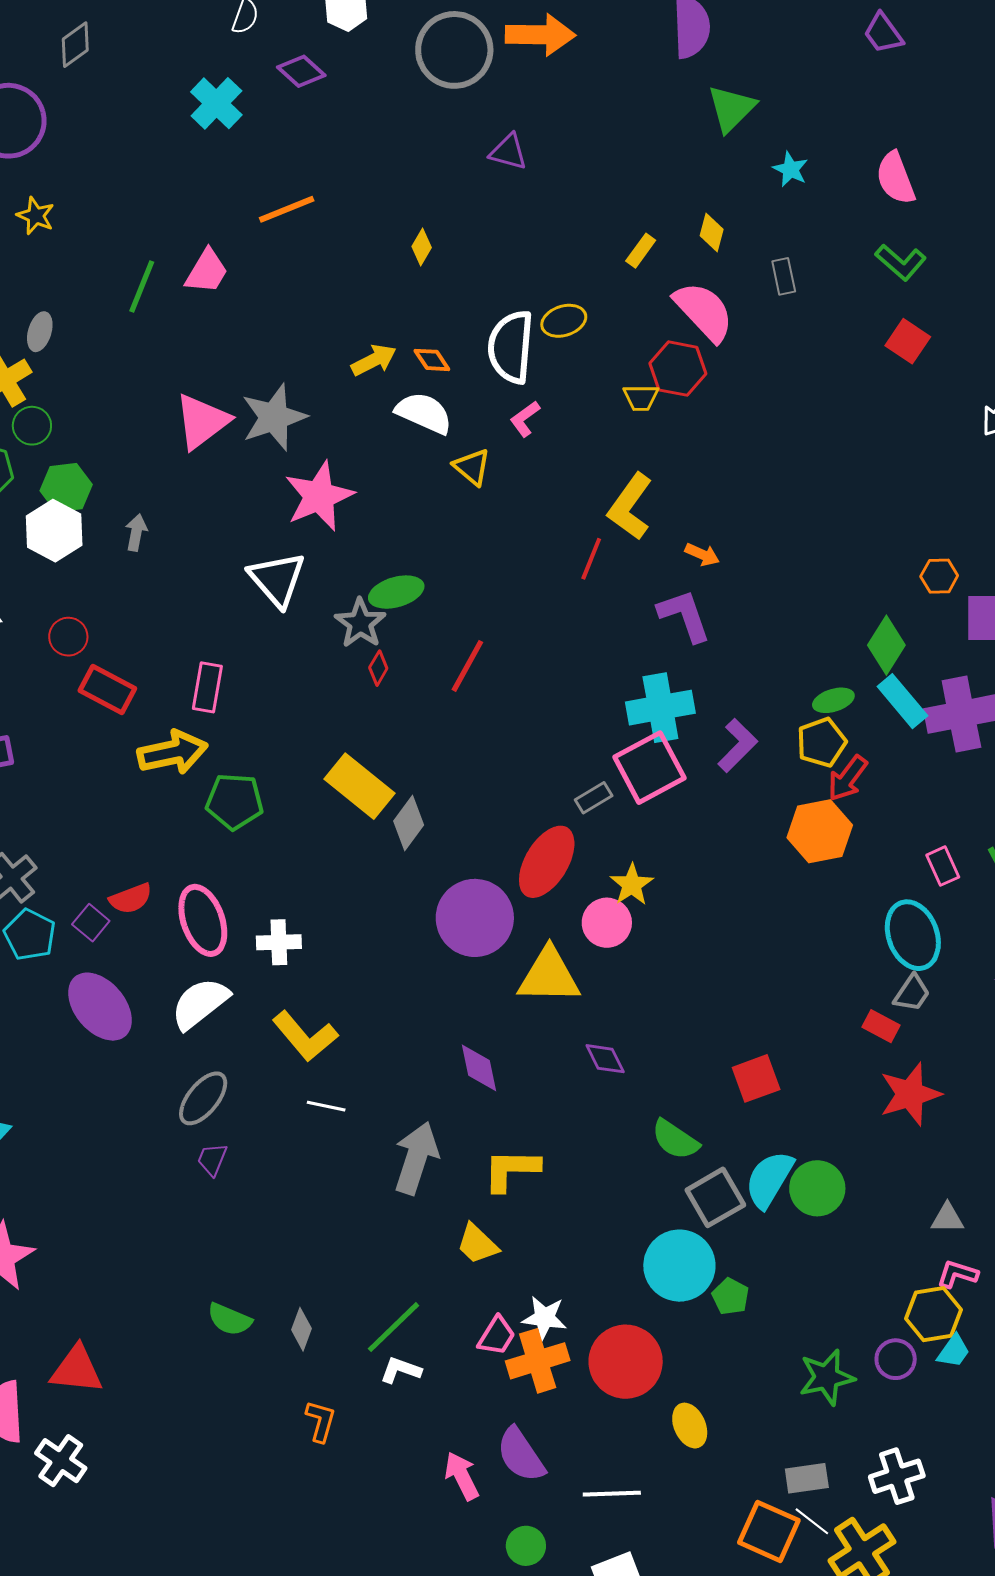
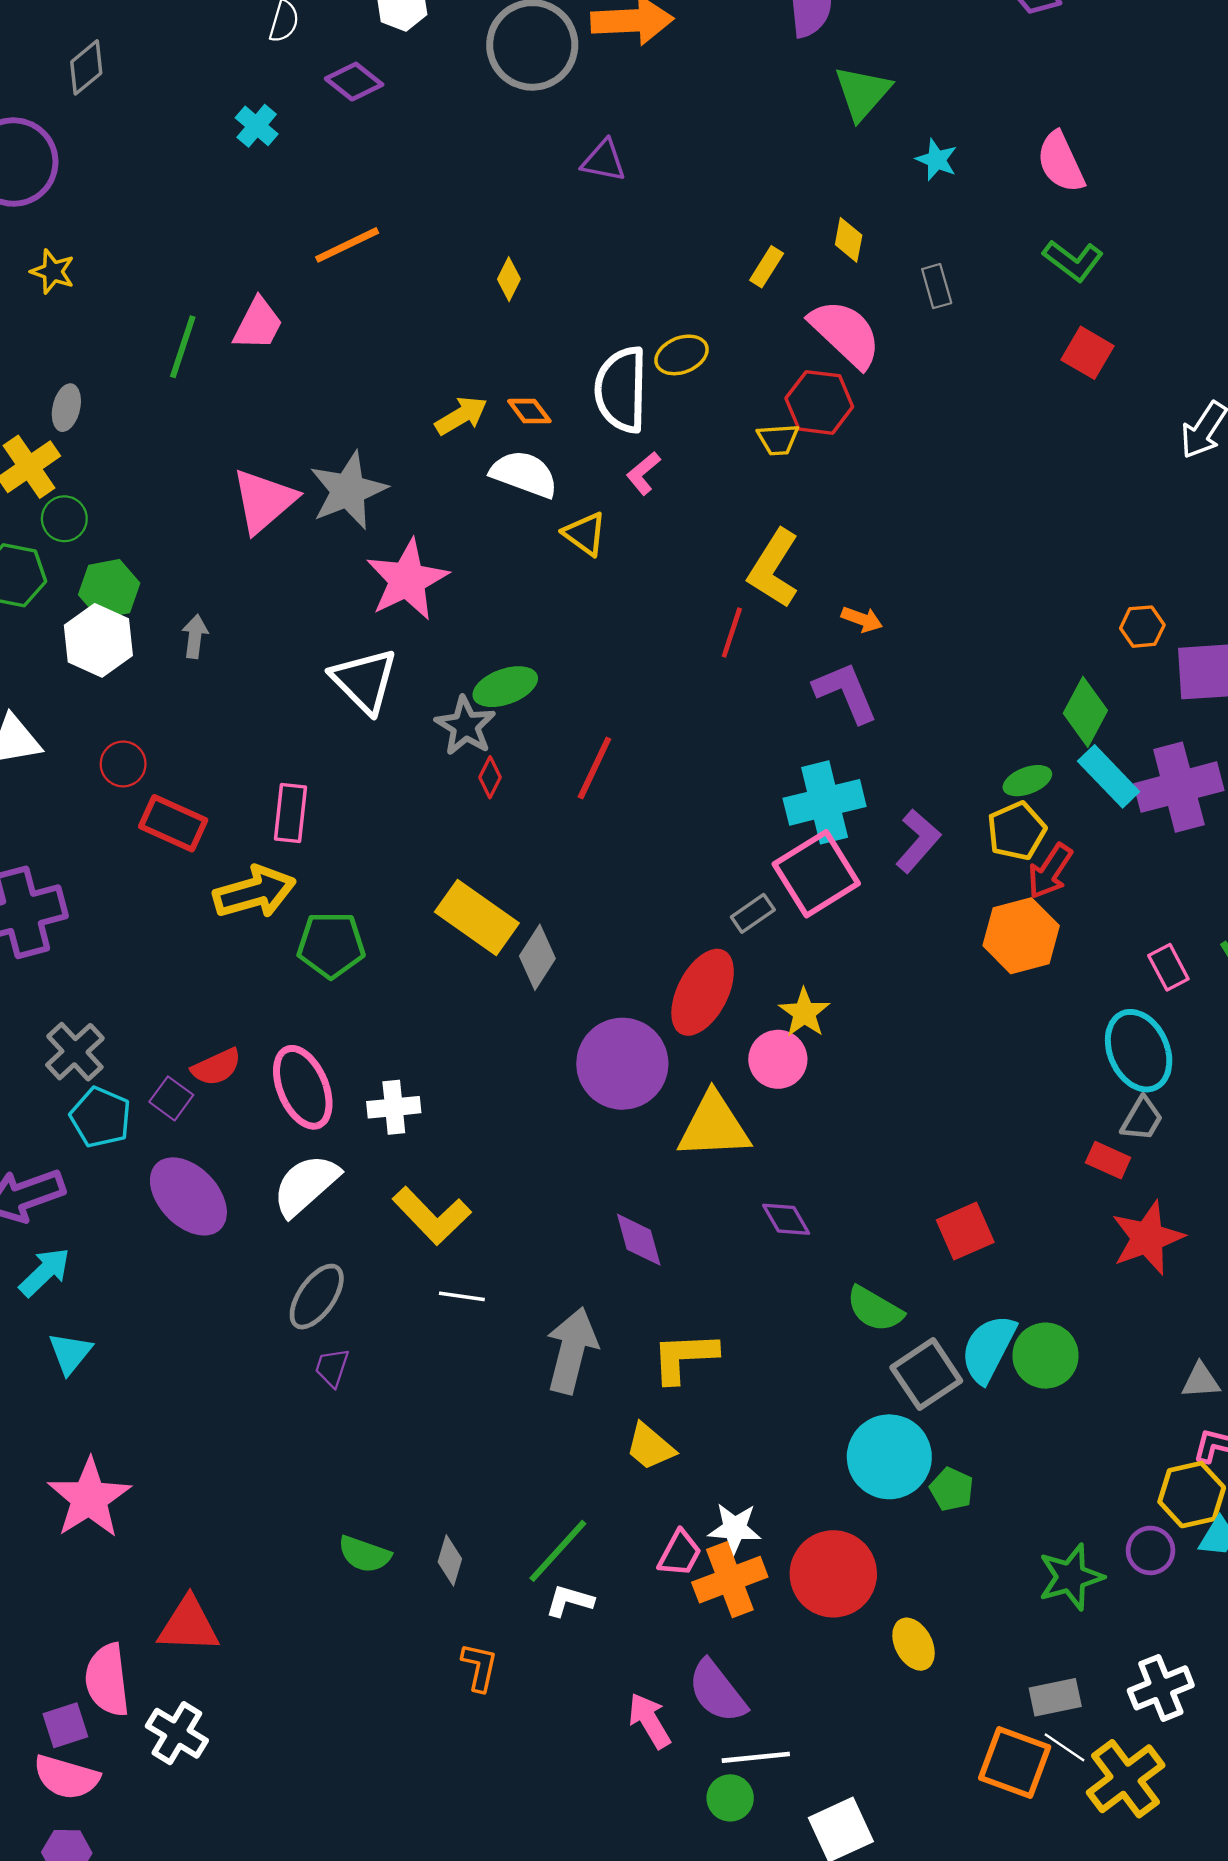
cyan cross: (216, 103) -> (257, 126), size x0.7
white line: (612, 1494) -> (756, 1757), moved

